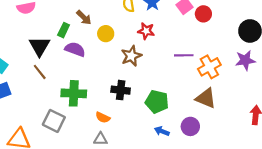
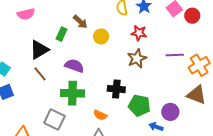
black triangle: (39, 46) -> (39, 50), turned 30
purple semicircle: (75, 49) -> (74, 66), moved
brown star: (131, 56) -> (137, 58), moved
green pentagon: (157, 102) -> (139, 105), moved
purple circle: (190, 126) -> (170, 112), moved

